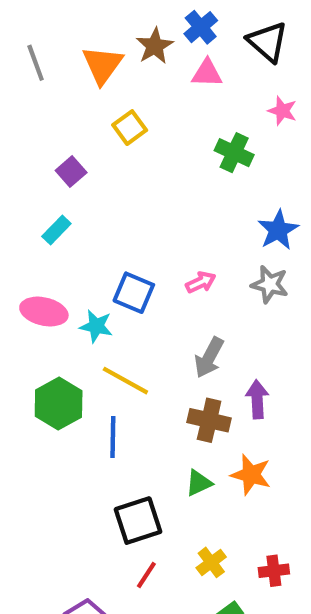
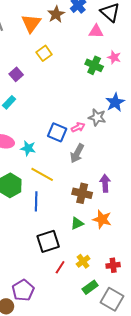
pink triangle: (207, 73) -> (96, 31), moved
pink star: (282, 111) -> (114, 57), moved
gray star: (270, 284) -> (97, 117), moved
blue square: (134, 293) -> (57, 132), moved
gray arrow: (209, 358) -> (77, 153), moved
red line: (146, 575) -> (60, 267), moved

